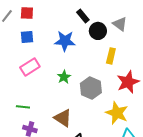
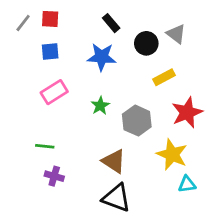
black rectangle: (83, 16) -> (111, 23), moved
yellow rectangle: (111, 56) -> (164, 77), turned 49
brown triangle: (63, 118) -> (114, 161), moved

